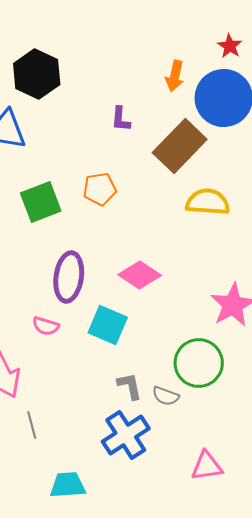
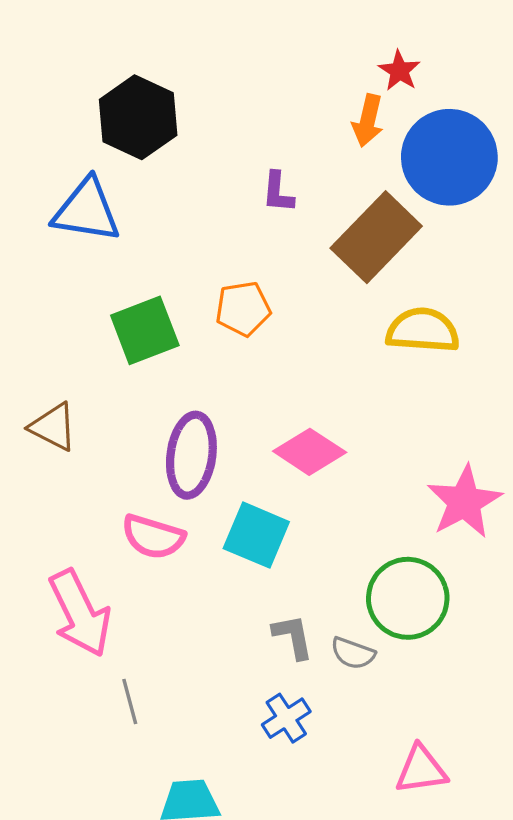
red star: (230, 46) -> (399, 71), moved
pink semicircle: (46, 326) -> (153, 537), size x1.4
blue cross: (126, 435) -> (286, 718), size x0.6

